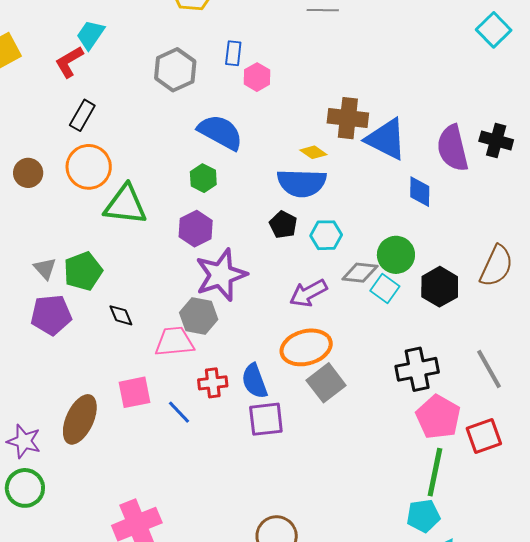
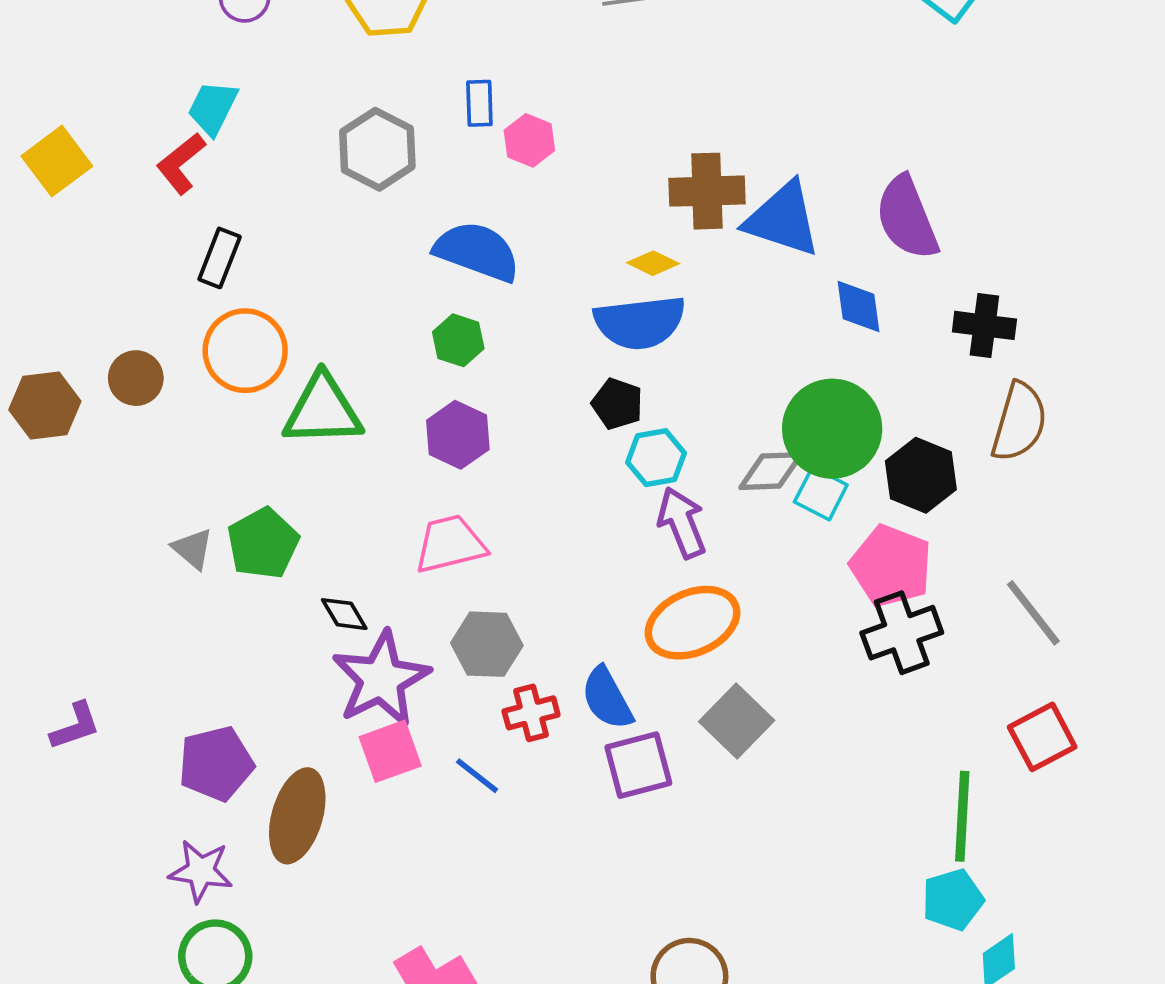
black cross: (496, 141) -> (984, 325), moved
cyan hexagon: (326, 235) -> (656, 458), moved
green circle: (396, 255) -> (832, 429), size x1.4
purple star: (221, 275) -> (381, 679), moved
purple arrow: (308, 293) -> (682, 523), turned 105
purple pentagon: (51, 315) -> (216, 764), moved
gray hexagon: (199, 316) -> (487, 644), moved
pink trapezoid: (175, 342) -> (450, 544), moved
gray square: (326, 383) -> (737, 721), moved
pink pentagon: (438, 417) -> (891, 566), moved

